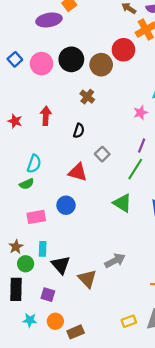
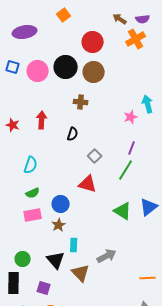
purple ellipse: (49, 20) -> (25, 32), moved
red circle: (123, 50) -> (93, 42), moved
blue square: (15, 59) -> (13, 67), turned -32
brown cross: (87, 97) -> (81, 102), turned -32
red triangle: (78, 172) -> (88, 184), moved
green semicircle: (27, 184) -> (33, 193), moved
green triangle: (122, 203) -> (123, 211), moved
brown star: (16, 247) -> (59, 225), moved
cyan rectangle: (43, 249) -> (74, 245), moved

